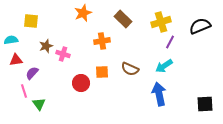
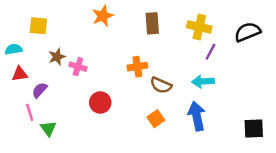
brown rectangle: (123, 19) -> (152, 23), turned 42
yellow cross: (161, 22) -> (199, 27), turned 30
orange cross: (102, 41) -> (137, 67), moved
cyan arrow: (164, 66) -> (203, 81), turned 30
orange square: (102, 72) -> (156, 119), moved, turned -32

